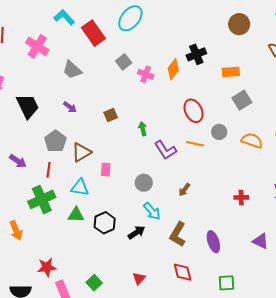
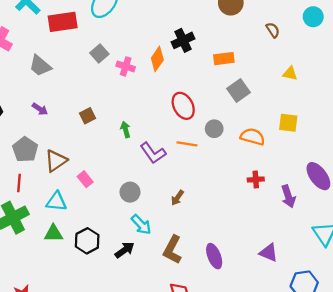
red rectangle: (93, 33) -> (63, 22), turned -60
pink rectangle: (106, 170) -> (85, 179), turned -40
red cross: (241, 197) -> (256, 179), moved

